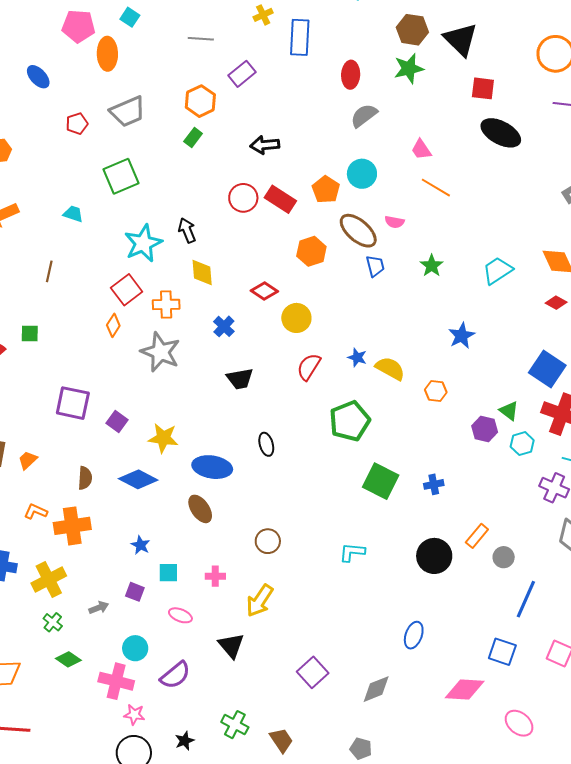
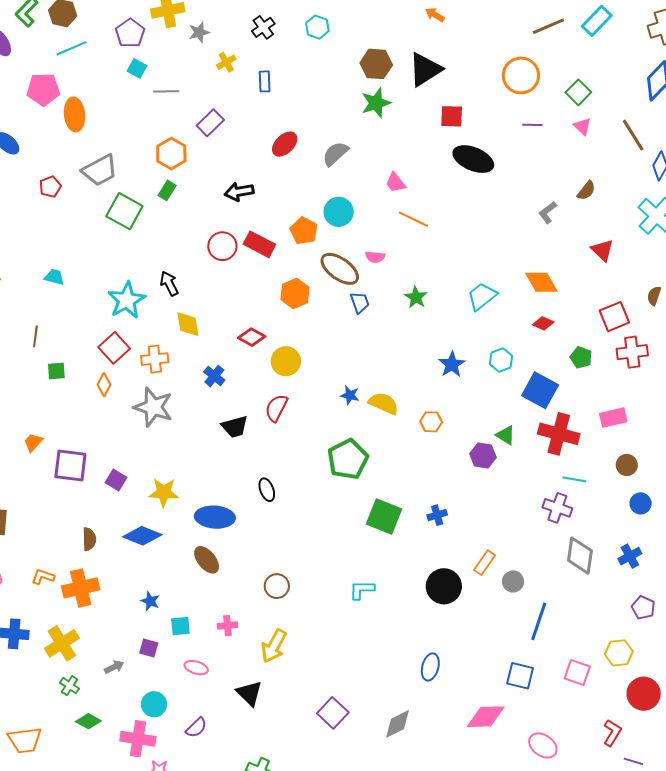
cyan square: (130, 17) -> (137, 68), moved
blue rectangle: (300, 37) -> (265, 81), size x0.6
black triangle: (461, 39) -> (425, 69), turned 48
red ellipse: (351, 75) -> (285, 144), moved, turned 48
green square: (121, 176) -> (124, 211), moved, turned -33
green square: (30, 334) -> (56, 371), moved
red semicircle: (309, 367) -> (276, 408), moved
cyan hexagon: (522, 444) -> (501, 360), moved
orange trapezoid: (28, 460) -> (33, 442), moved
purple semicircle: (175, 675) -> (196, 728), size x0.7

